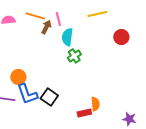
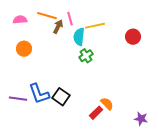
yellow line: (97, 14) -> (95, 26), moved
orange circle: (18, 77) -> (24, 49), moved
orange semicircle: (95, 104) -> (107, 104), turned -40
red rectangle: (84, 113) -> (96, 113), turned -32

